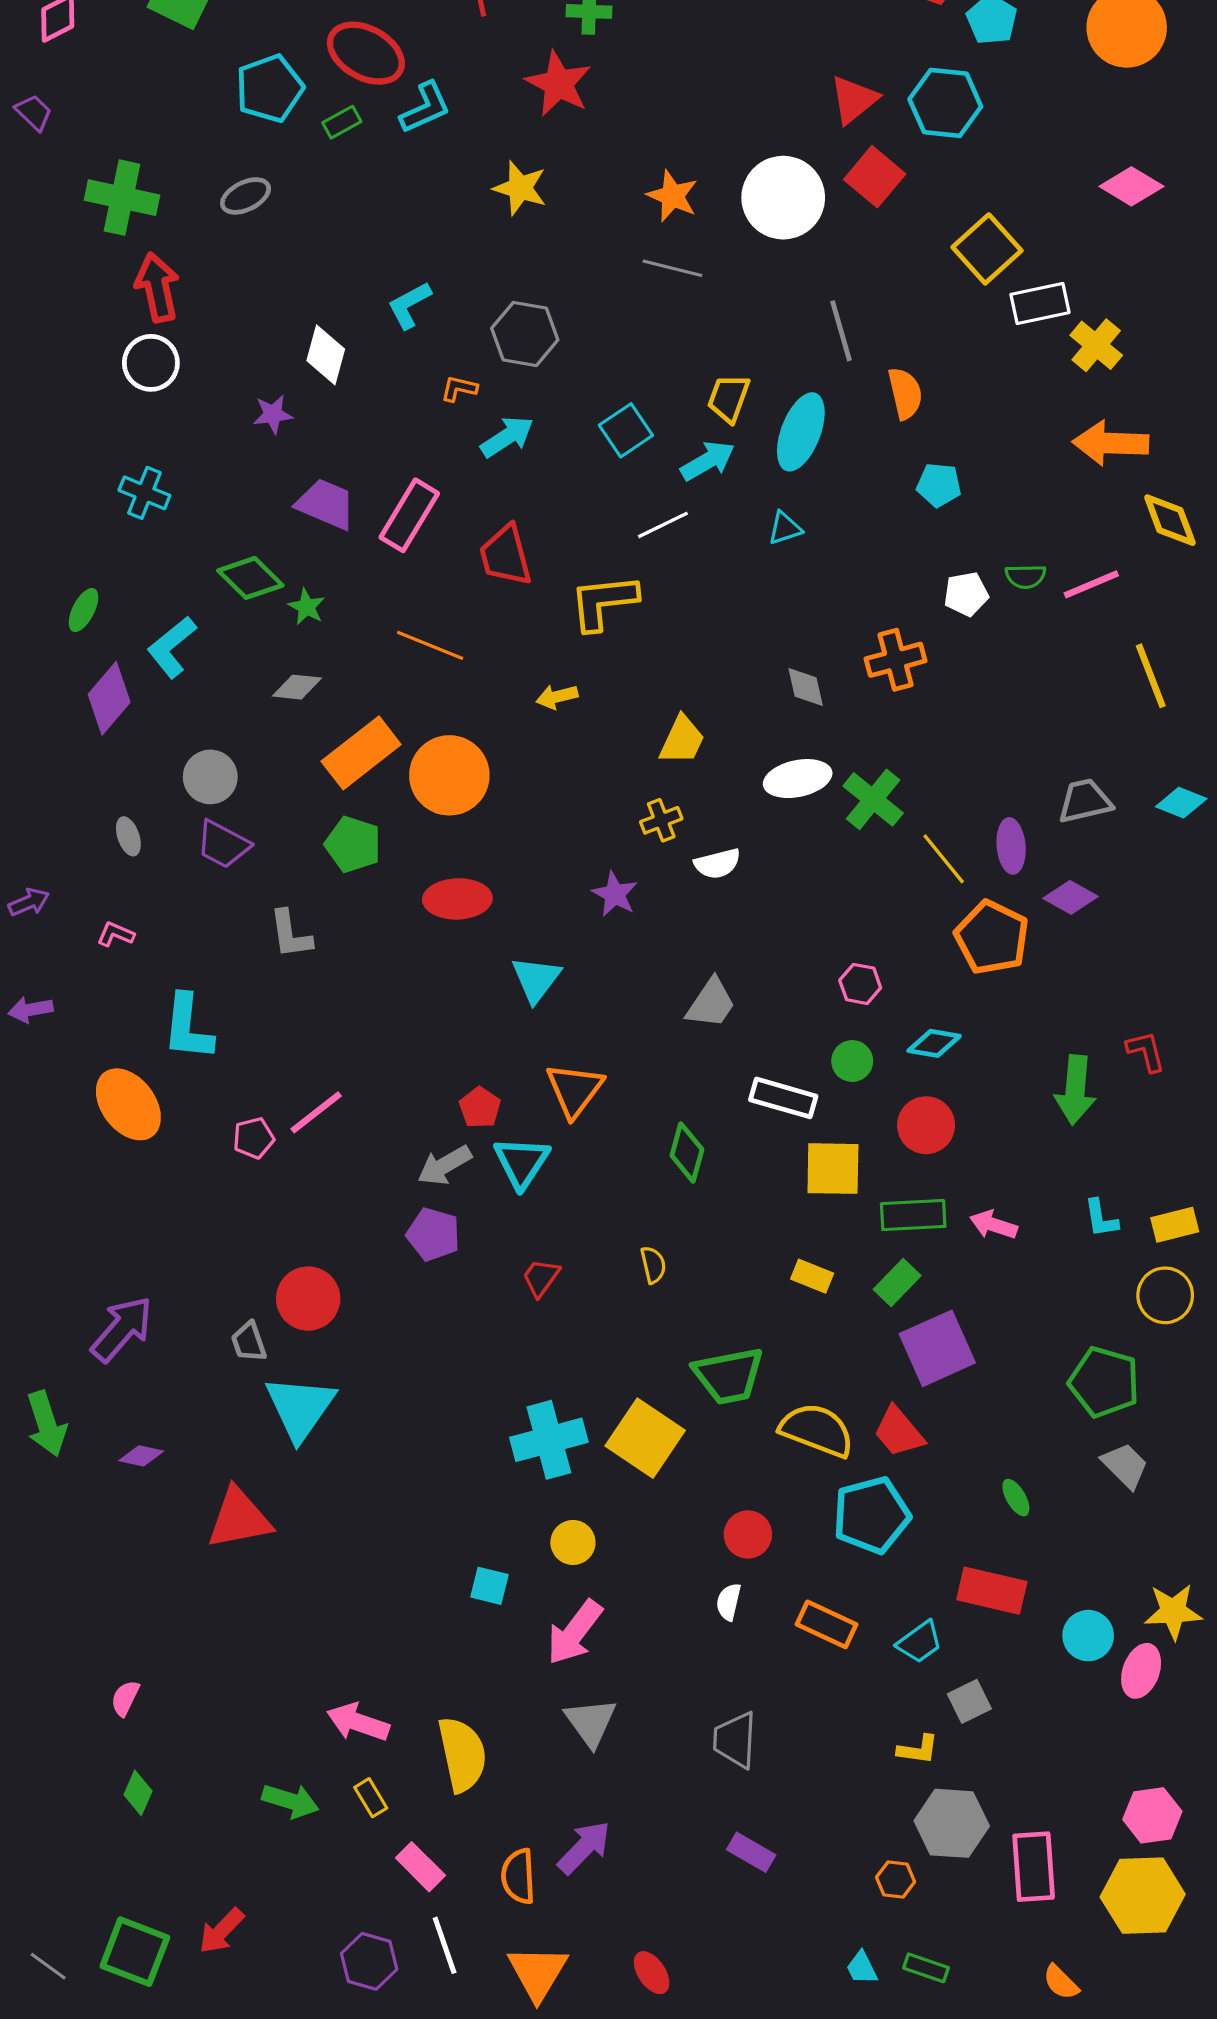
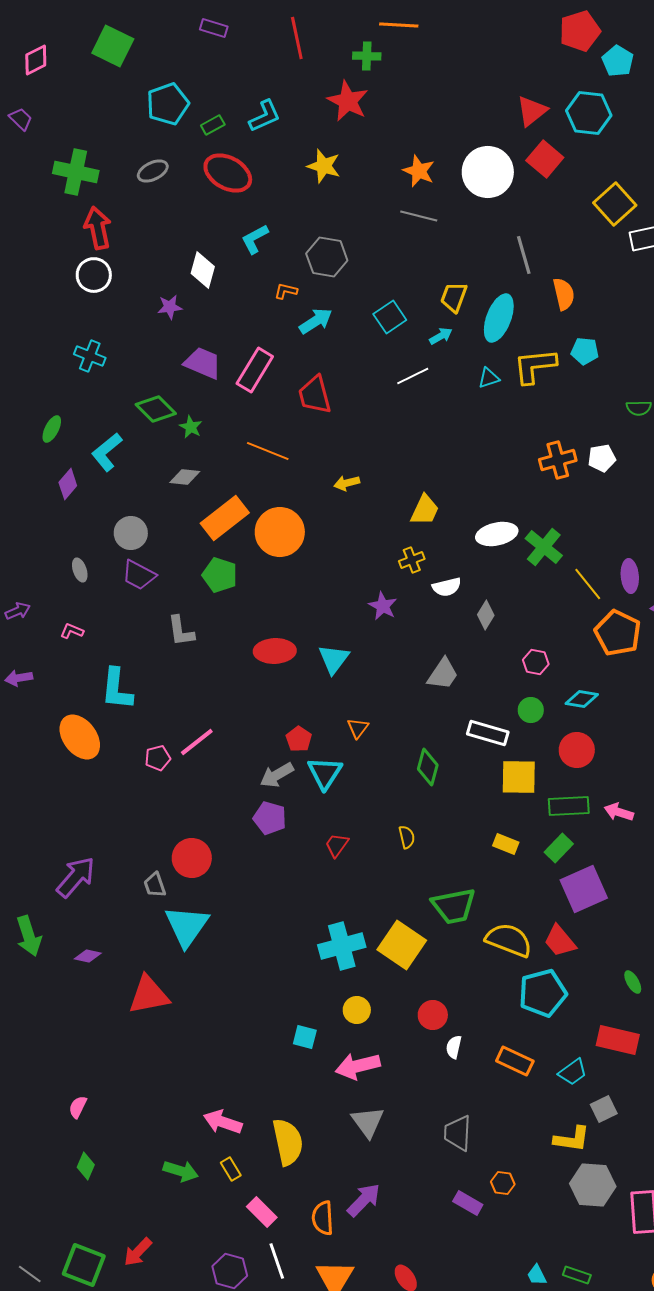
red ellipse: (366, 53) -> (228, 173), moved
cyan arrow: (708, 461) -> (441, 336), size x0.7
white pentagon: (966, 594) -> (602, 458), moved
yellow L-shape: (603, 602) -> (535, 366), moved
gray diamond: (806, 687) -> (486, 615), moved, turned 44
purple diamond: (109, 698) -> (68, 484), size x0.7
red ellipse: (457, 899) -> (275, 651), moved
orange triangle: (575, 1090) -> (358, 728), size x0.6
red circle: (748, 1534) -> (433, 1015), moved
pink arrow: (575, 1632) -> (358, 1066), turned 39
yellow L-shape: (918, 1750) -> (572, 1139), size x1.4
orange hexagon: (896, 1880) -> (503, 1183), moved

